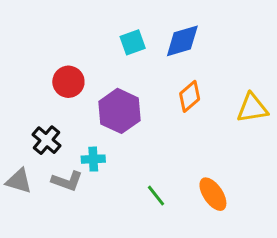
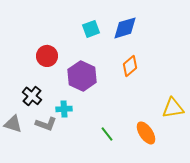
yellow triangle: (252, 108) -> (173, 108), moved

